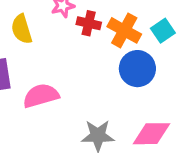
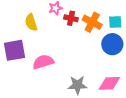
cyan square: (163, 31) -> (115, 22), turned 32
blue circle: (137, 69) -> (112, 44), moved

